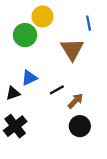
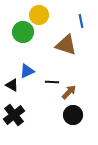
brown triangle: (72, 49) -> (66, 45), turned -40
black line: (57, 90) -> (52, 82), turned 32
black triangle: (13, 93) -> (12, 85), turned 48

